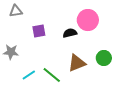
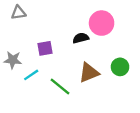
purple square: (39, 31) -> (45, 48), moved
cyan line: (29, 75) -> (31, 75), moved

